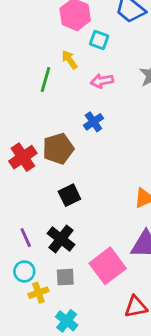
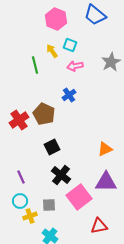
cyan square: (99, 40) -> (70, 45), moved
green line: (45, 79) -> (35, 65), turned -30
brown pentagon: (58, 149) -> (44, 114), turned -30
black cross: (61, 239) -> (61, 175), moved

